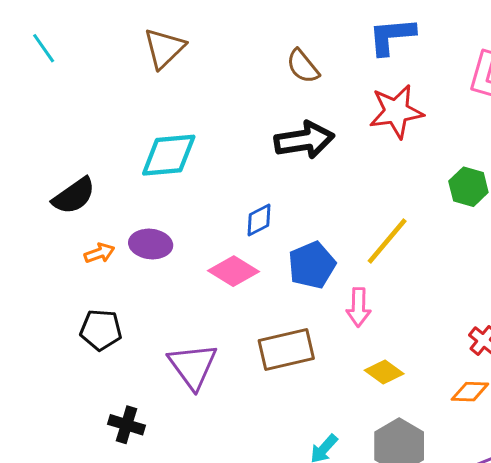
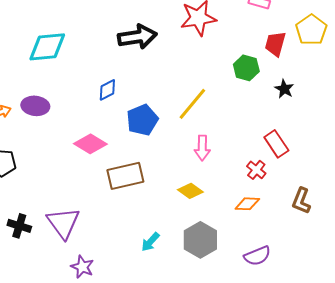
pink diamond: (233, 271) -> (90, 144), moved
pink arrow: (359, 307) -> (202, 148), moved
purple triangle: (193, 366) -> (63, 223), moved

